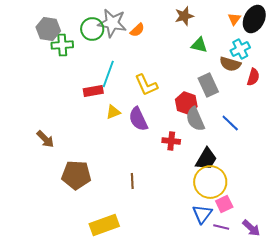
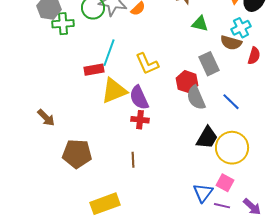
yellow triangle: (113, 112) -> (114, 91), size x1.8
red cross: (171, 141) -> (140, 120), moved
yellow circle: (210, 182) -> (232, 148), moved
pink square: (224, 204) -> (225, 183), turned -36

